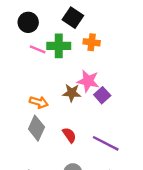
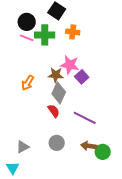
black circle: (28, 22) -> (27, 22), moved
orange arrow: (39, 102) -> (28, 83), turned 105
gray diamond: (36, 128) -> (59, 93), moved

